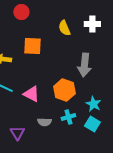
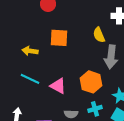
yellow semicircle: (64, 28) -> (99, 35), moved

